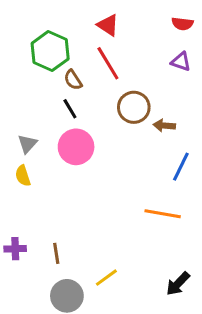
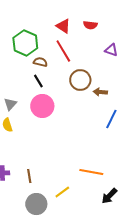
red semicircle: (182, 24) -> (90, 25), moved
brown semicircle: (73, 80) -> (40, 62), turned 136
orange line: (163, 214) -> (91, 172), moved

